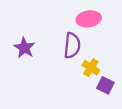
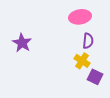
purple semicircle: (72, 45) -> (88, 41), moved, size x0.7

